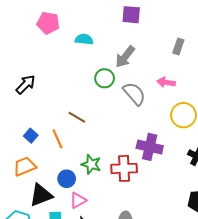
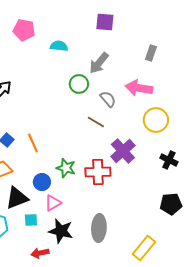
pink arrow: (166, 82) -> (139, 88), size x1.5
gray semicircle: (134, 94) -> (108, 99), size x0.7
brown line: (77, 117) -> (96, 122), moved
purple cross: (150, 147) -> (123, 151), turned 35

